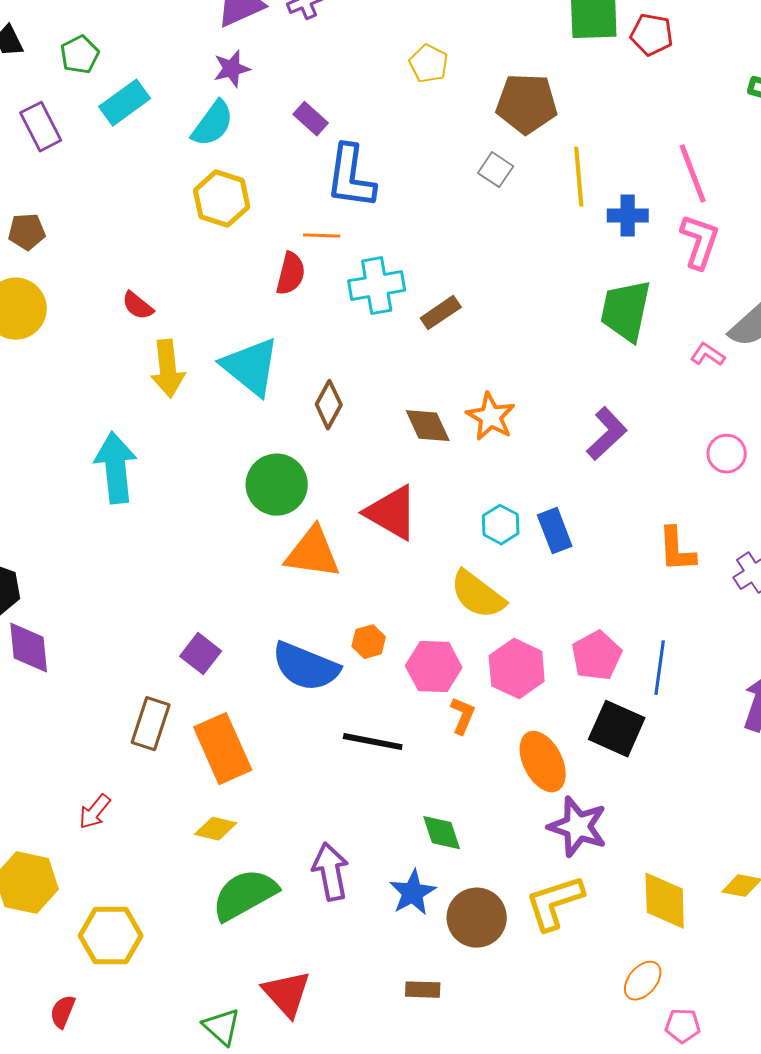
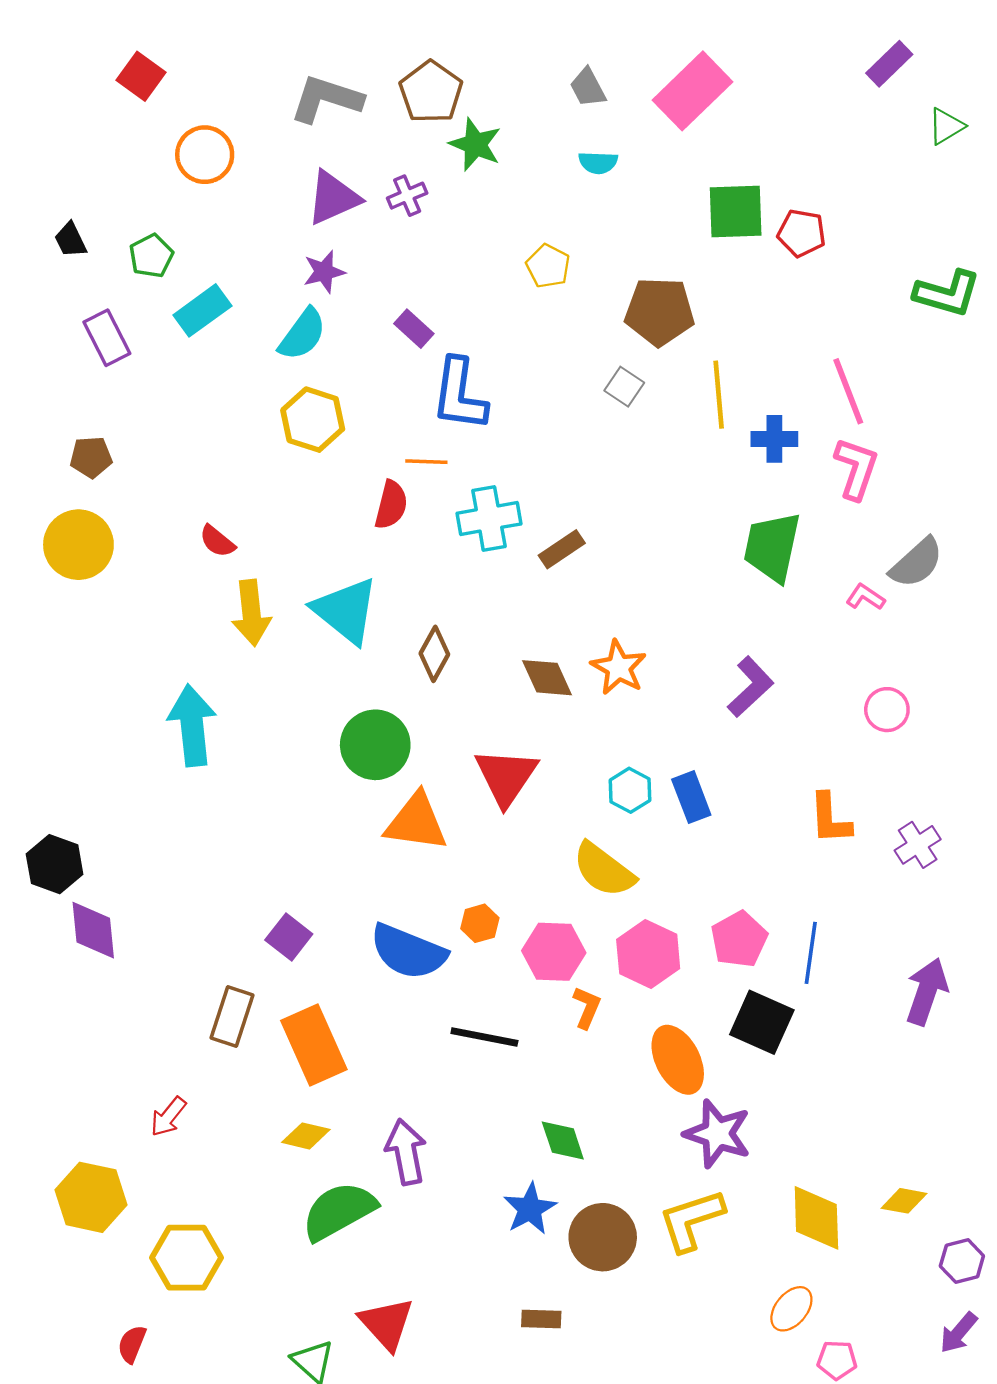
red triangle: (392, 513) -> (506, 777), turned 34
purple arrow: (331, 872) -> (406, 1152), moved

